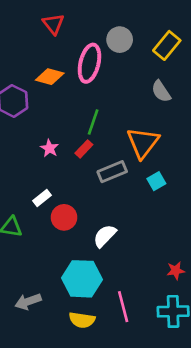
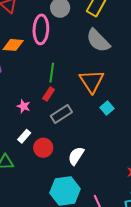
gray semicircle: (161, 91) -> (98, 41), size x1.5
pink star: (49, 148) -> (24, 106), moved
gray rectangle: (112, 172) -> (61, 114), moved

